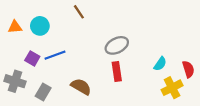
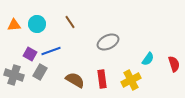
brown line: (79, 12) -> (70, 22), moved
red rectangle: (117, 71) -> (102, 79), moved
yellow cross: (172, 88) -> (131, 80), moved
gray rectangle: (43, 92) -> (40, 72), moved

